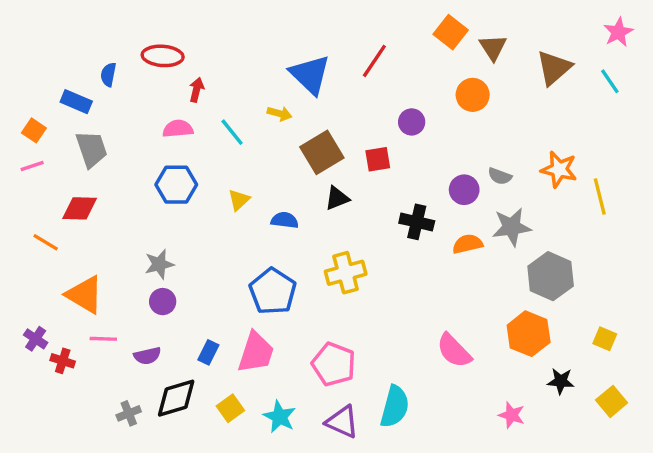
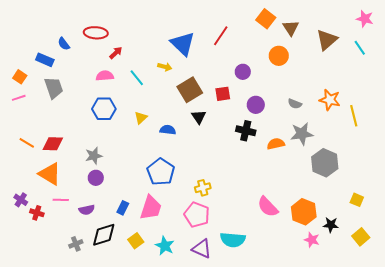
pink star: (618, 32) -> (365, 19), turned -30
blue semicircle: (108, 75) -> (64, 44), turned -48
red arrow: (197, 90) -> (116, 53), turned 32
purple circle: (464, 190) -> (256, 105), moved
black triangle: (337, 198) -> (199, 117), turned -42
red diamond: (80, 208) -> (53, 144), moved
yellow cross: (346, 273) -> (203, 188), moved, size x0.7
orange hexagon: (529, 334) -> (304, 212), moved
cyan semicircle: (395, 407) -> (233, 240), turned 80
pink star: (512, 415) -> (312, 240), moved

